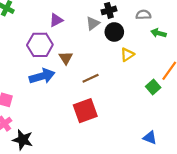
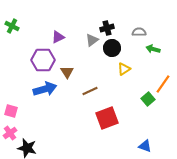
red square: (85, 111) -> (107, 118), moved

